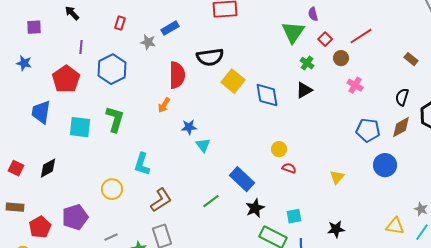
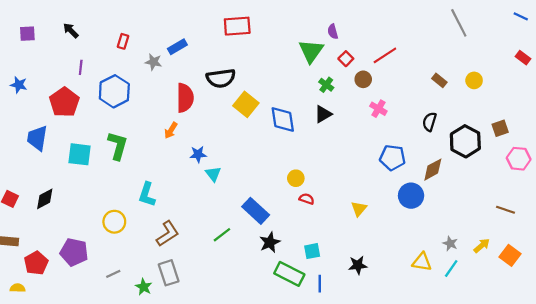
purple square: (34, 27) -> (27, 34), moved
brown diamond: (401, 127) -> (433, 170), moved
purple pentagon: (75, 217) -> (74, 252), turned 30

